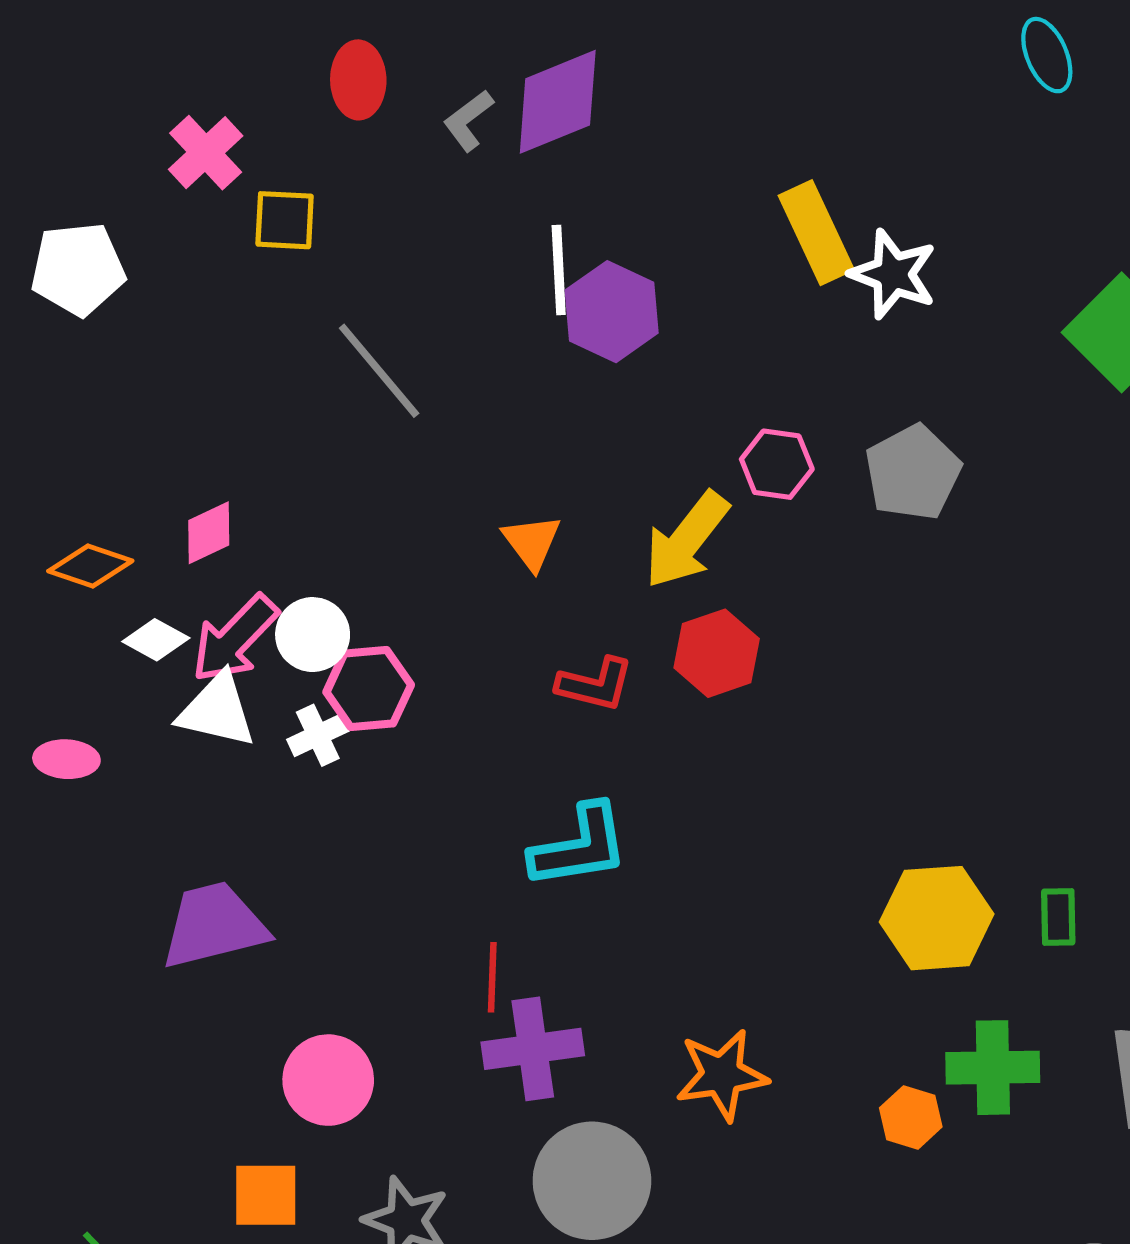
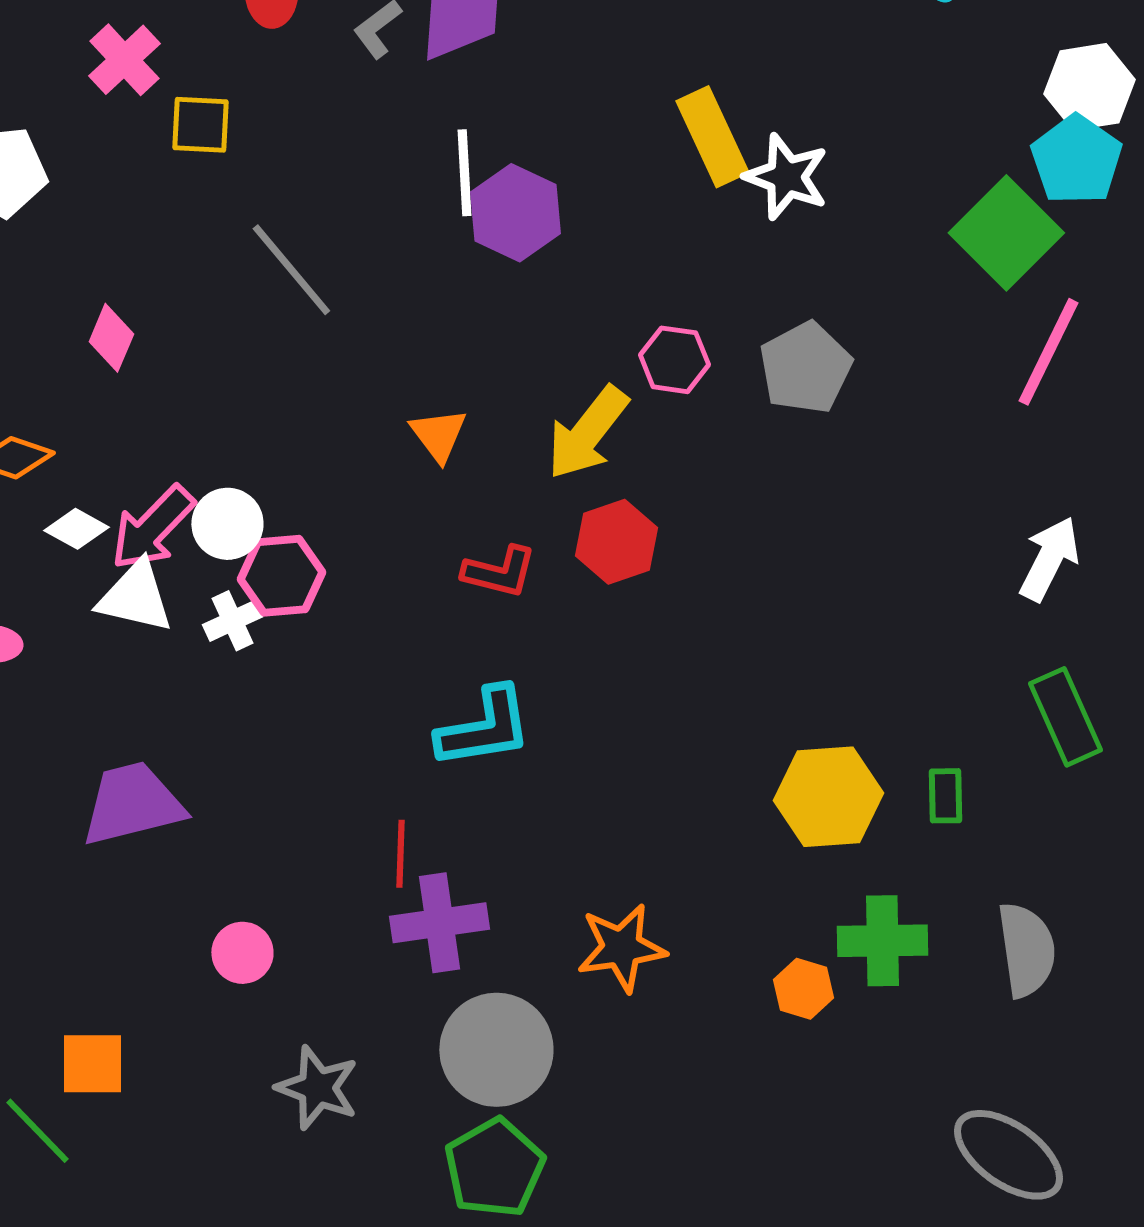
pink diamond: (209, 533) -> (111, 338), moved, turned -42
pink circle: (328, 1080) -> (242, 953), size x0.7
orange square: (266, 1195) -> (92, 1064), moved

